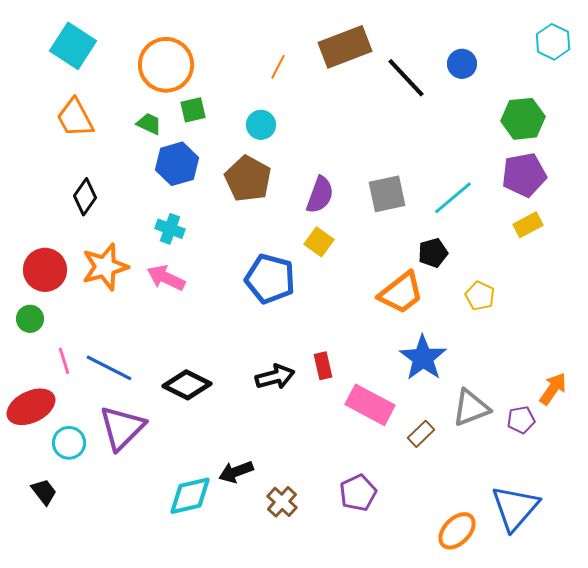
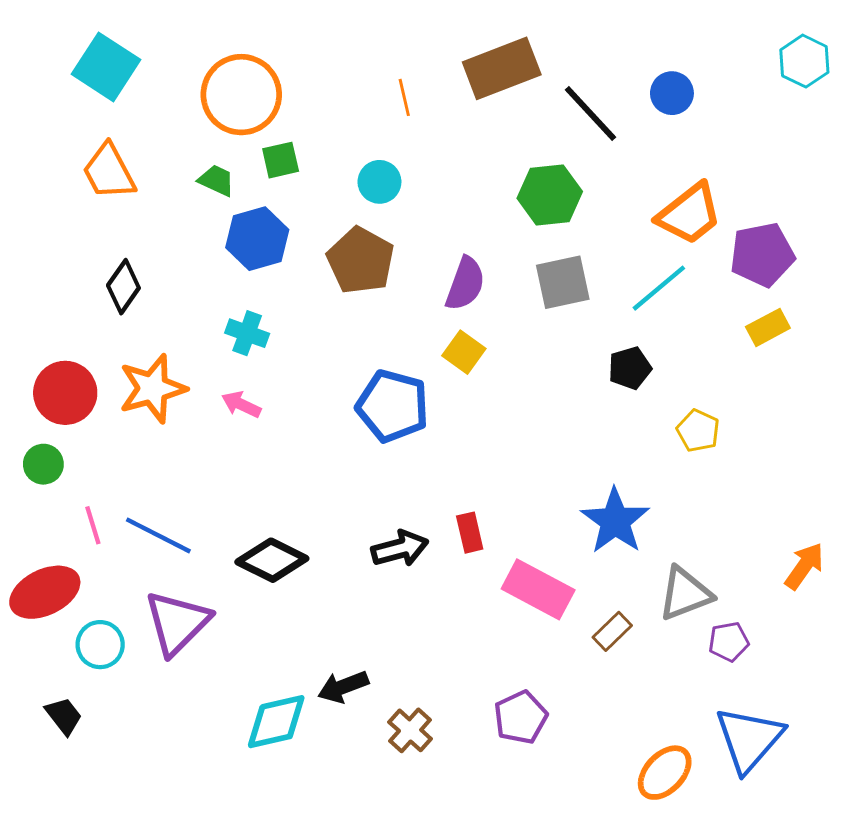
orange line: (278, 67) -> (404, 97), turned -40
green hexagon: (523, 119) -> (550, 195), moved
pink arrow: (166, 278) -> (241, 404), size x0.7
orange trapezoid: (401, 293) -> (689, 214), moved
purple pentagon: (521, 420) -> (729, 642), moved

